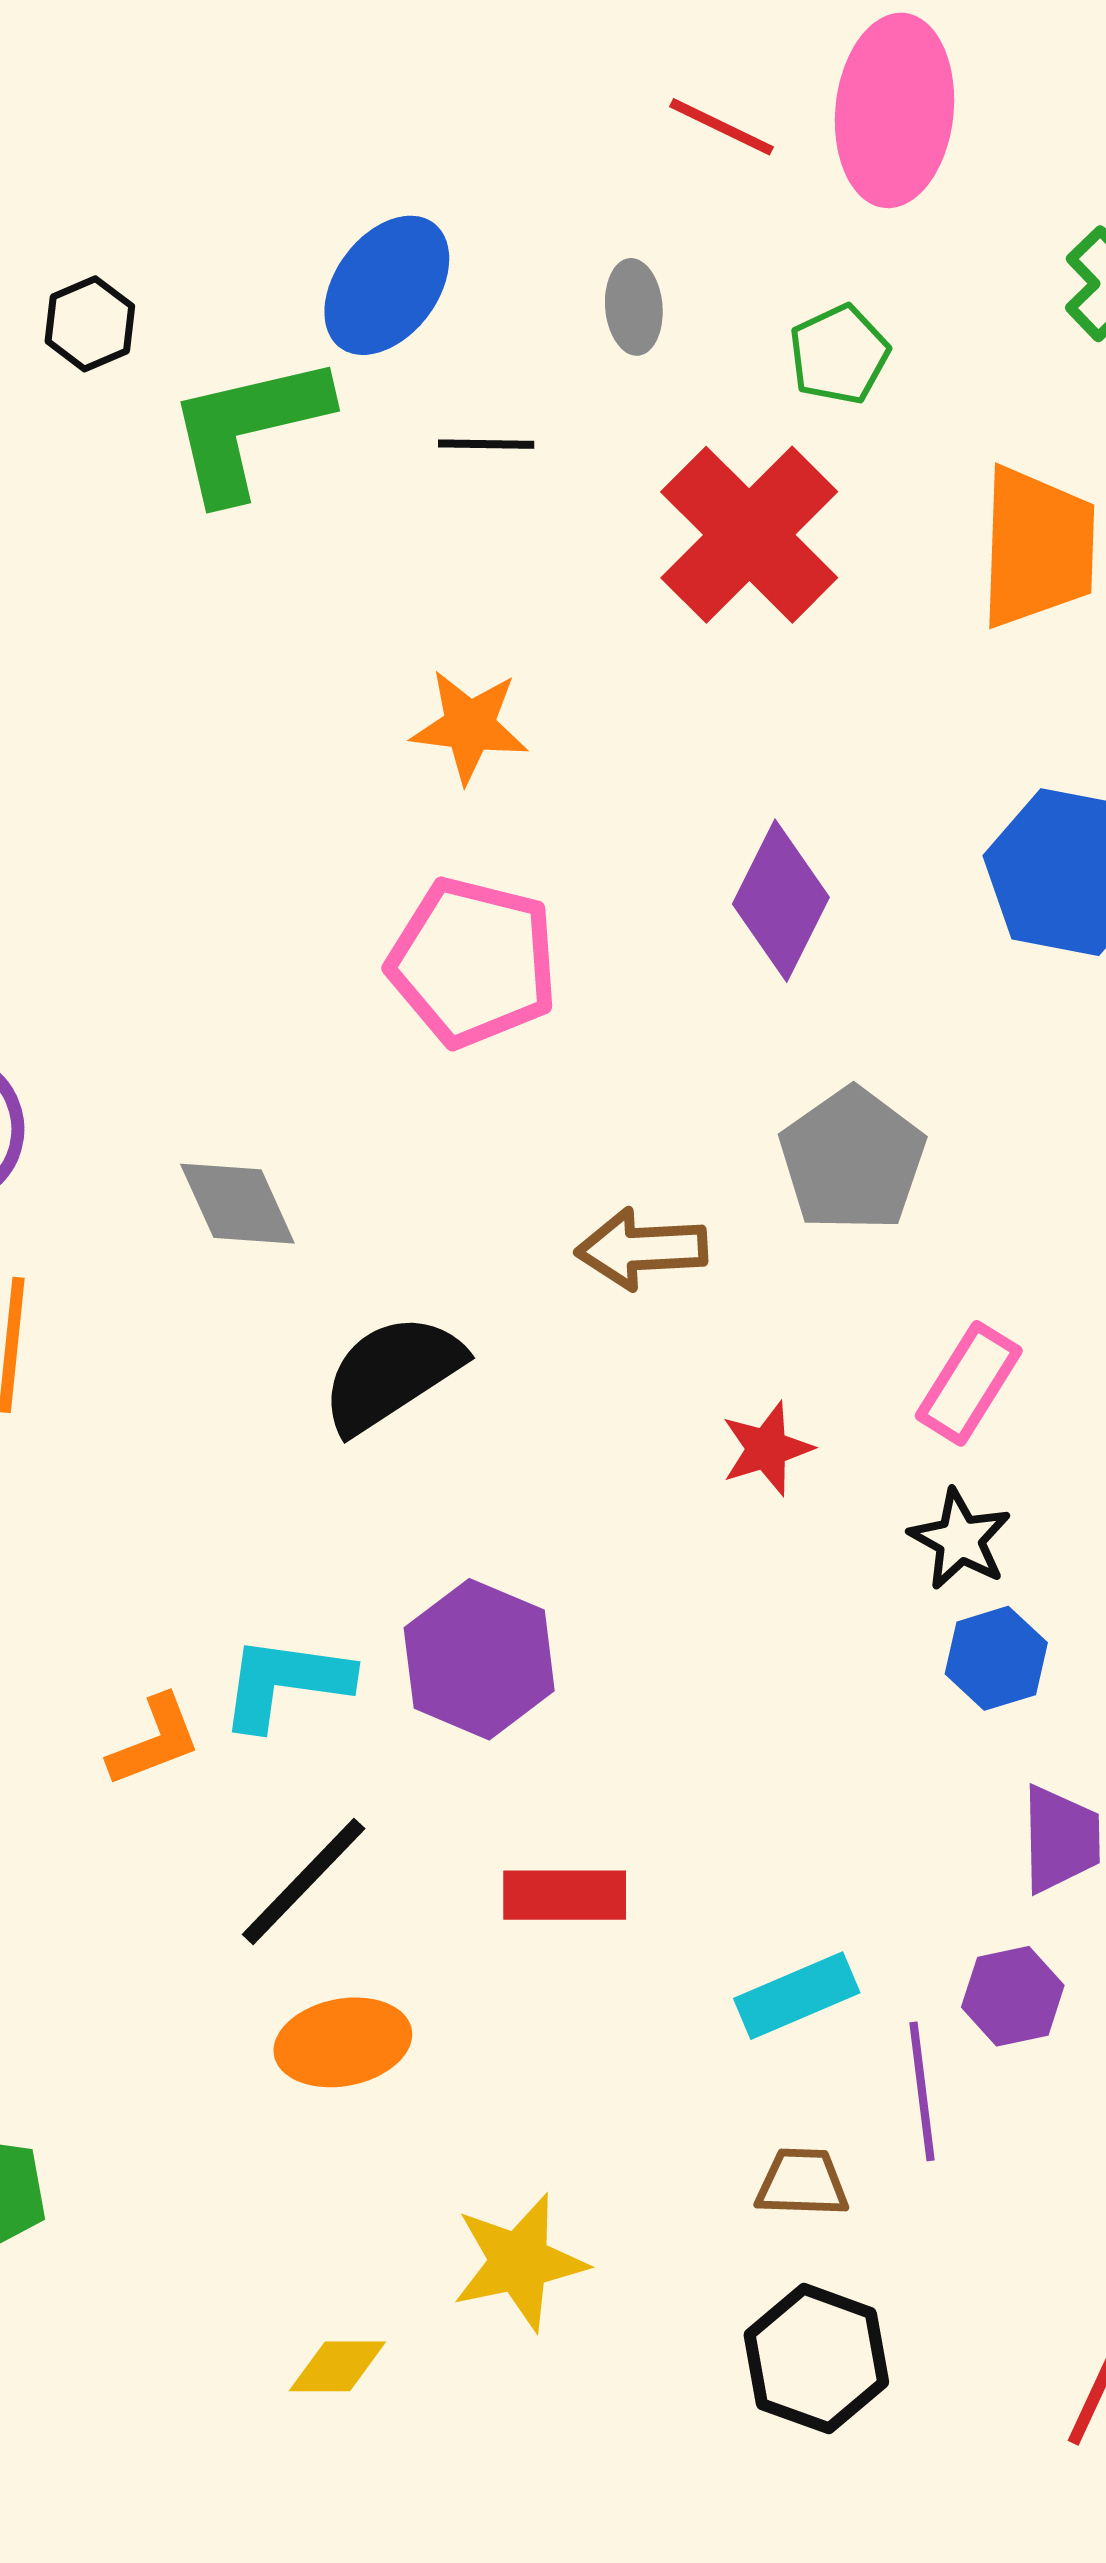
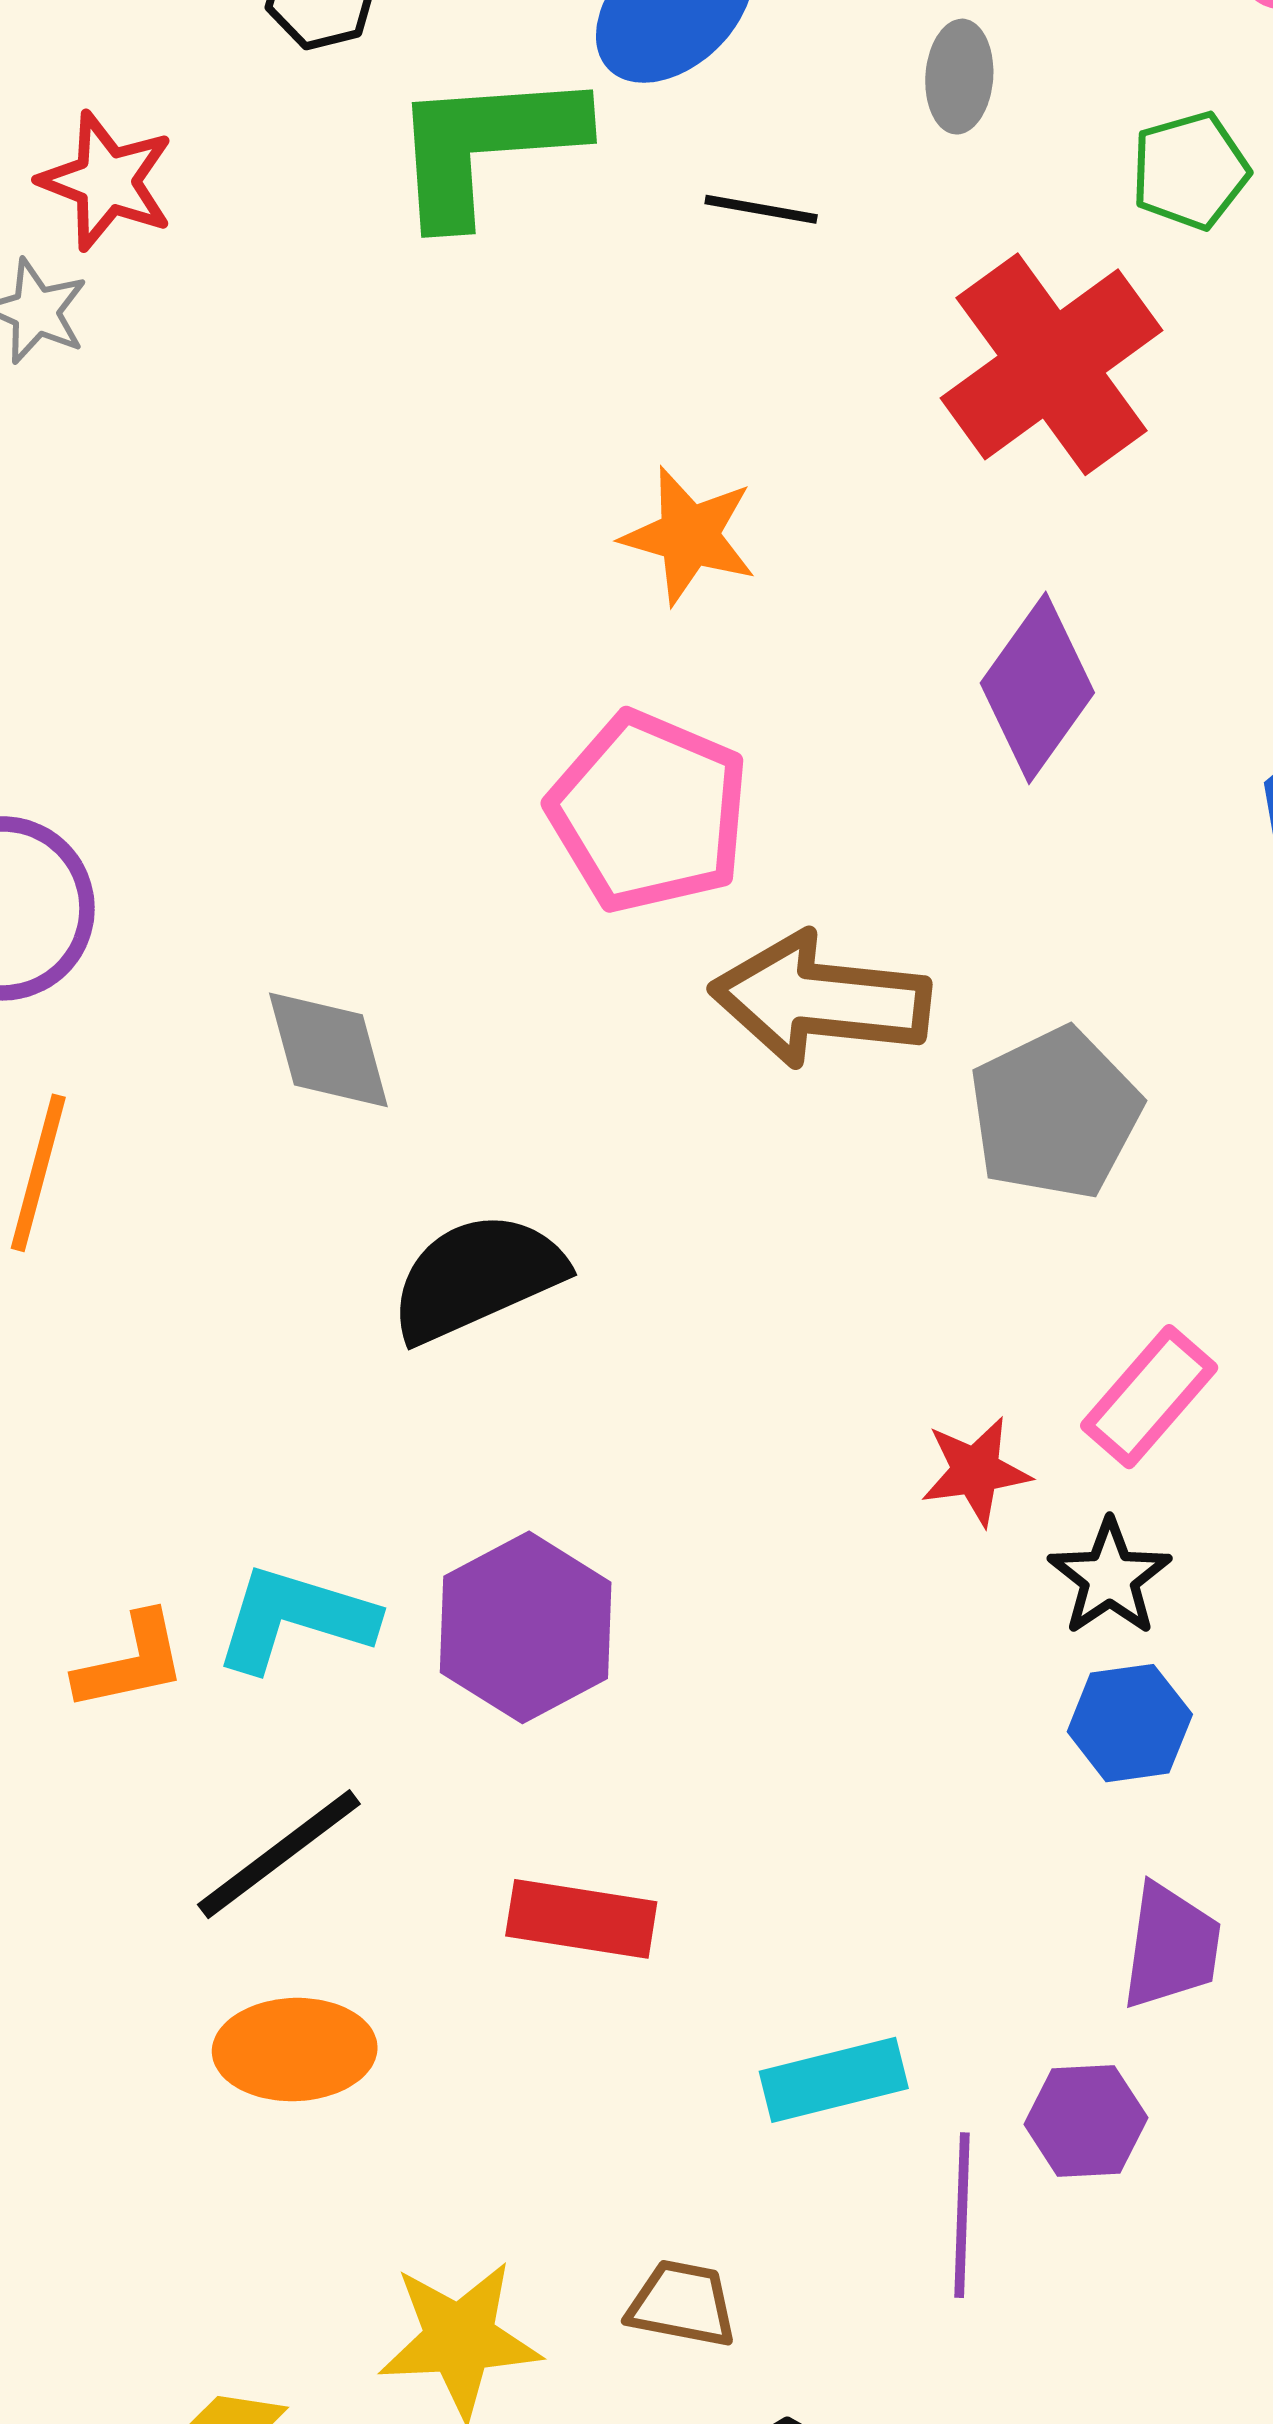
purple diamond: (781, 901) -> (1037, 688), moved
brown arrow: (641, 1249) -> (820, 1000), moved, size x1.4
red star: (767, 1449) -> (976, 1471), moved
brown trapezoid: (802, 2183) -> (682, 2304), moved

